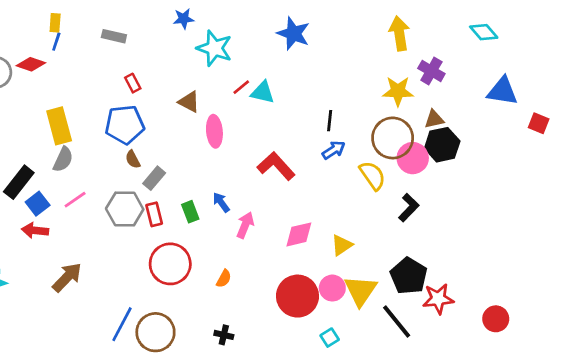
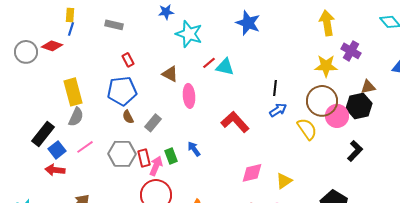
brown triangle: (434, 119) -> (368, 87), moved
gray rectangle: (154, 178) -> (153, 123), moved
black L-shape: (409, 208) -> (355, 151), moved
pink arrow: (245, 225) -> (156, 166), moved

